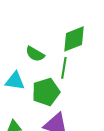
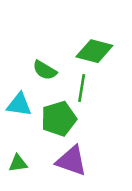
green diamond: (74, 39) -> (94, 51), turned 36

